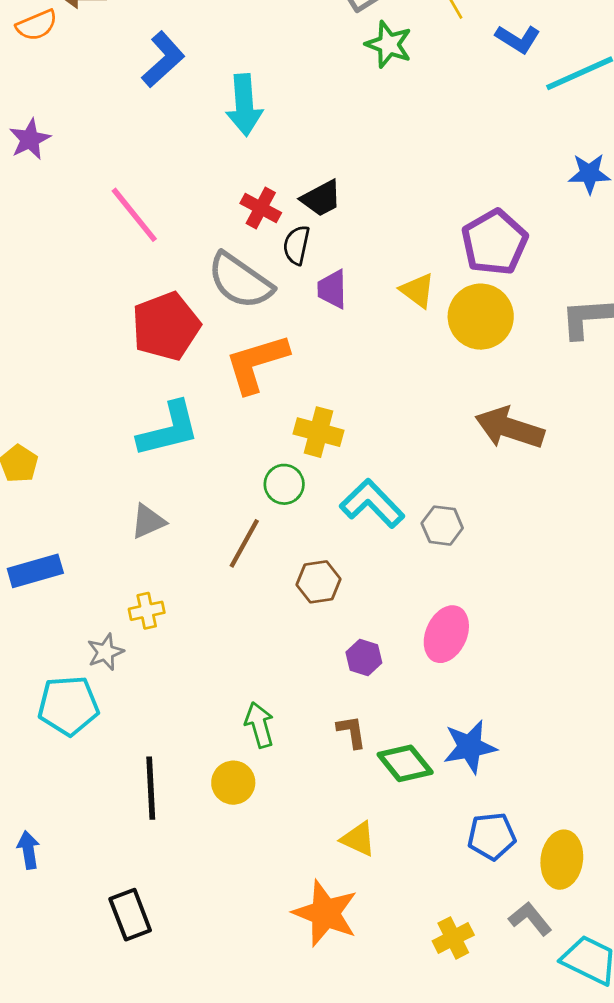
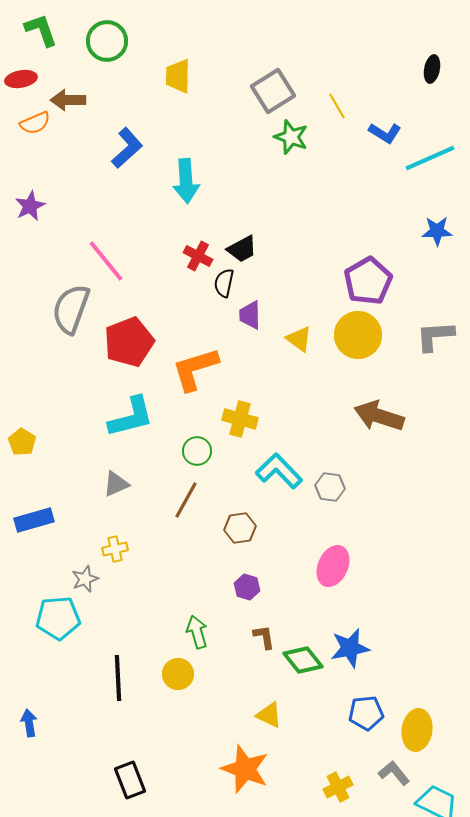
gray semicircle: (240, 281) -> (71, 309), moved, turned 75
yellow triangle: (417, 290) -> (299, 339), moved
green circle: (284, 484) -> (197, 451), moved
purple hexagon: (364, 658) -> (247, 587), moved
black rectangle: (130, 915) -> (130, 780), moved

